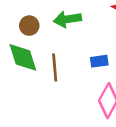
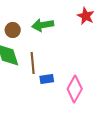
blue rectangle: (99, 61) -> (47, 79), moved

